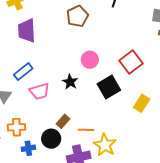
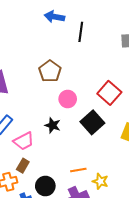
brown pentagon: (77, 16) -> (50, 71), moved
brown rectangle: (63, 121) -> (23, 166), moved
yellow star: (105, 145) -> (100, 181), size x0.7

